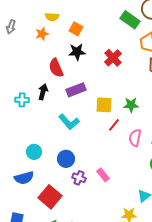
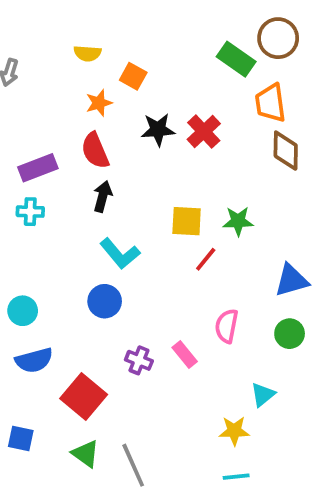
orange star: (42, 34) -> (99, 103), moved
black star: (77, 52) -> (158, 130), moved
purple rectangle: (76, 90) -> (38, 168), moved
black arrow: (43, 92) -> (103, 196), moved
pink semicircle: (135, 138) -> (227, 326), moved
cyan circle: (34, 152) -> (23, 311), moved
blue circle: (66, 159) -> (105, 301), moved

